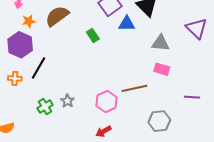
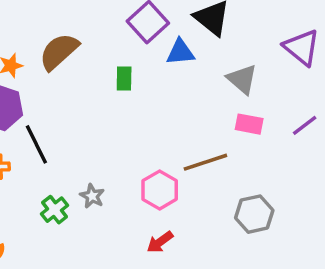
green rectangle: (93, 36) -> (124, 79), turned 40
gray triangle: (161, 43) -> (242, 79), turned 42
black line: (39, 68) -> (36, 144), turned -50
purple line: (192, 97) -> (305, 125), moved, turned -35

